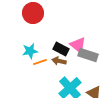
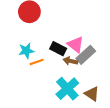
gray rectangle: (88, 55) -> (86, 55), turned -60
brown arrow: (59, 61) -> (70, 61), moved

